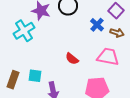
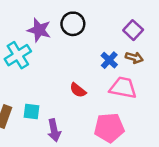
blue cross: (97, 25) -> (109, 60), moved

